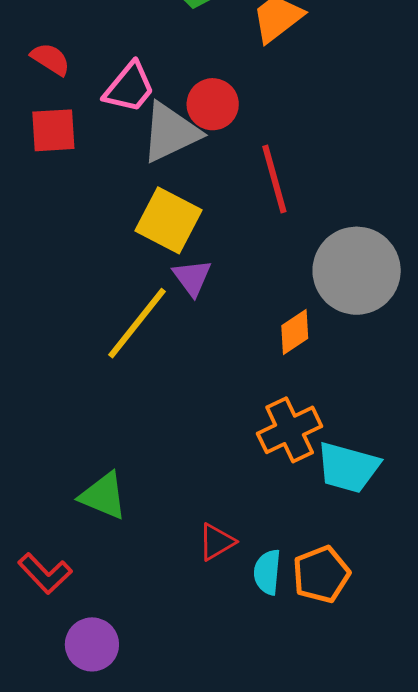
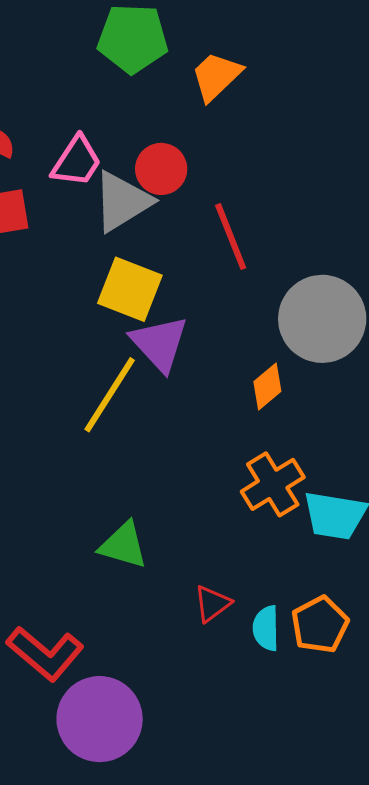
purple triangle: (192, 277) -> (159, 343), size x1.5
green triangle: (103, 496) -> (123, 545), moved
red L-shape: (45, 573) -> (45, 653), size x1.4
purple circle: (92, 644) -> (100, 719), size x1.6

